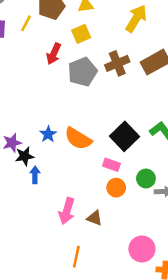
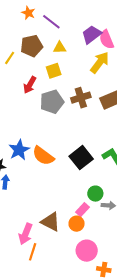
blue star: (48, 134) -> (19, 150), size x1.5
pink rectangle: (111, 165) -> (82, 210), moved, turned -72
orange circle: (116, 188) -> (77, 224), moved
pink arrow: (67, 211) -> (26, 234), moved
brown triangle: (95, 218) -> (50, 222), size x1.5

